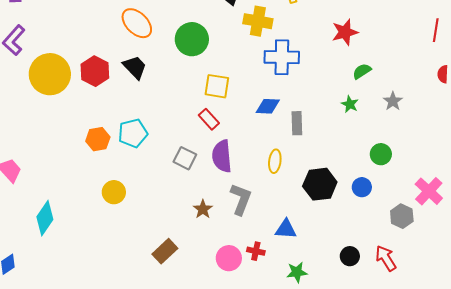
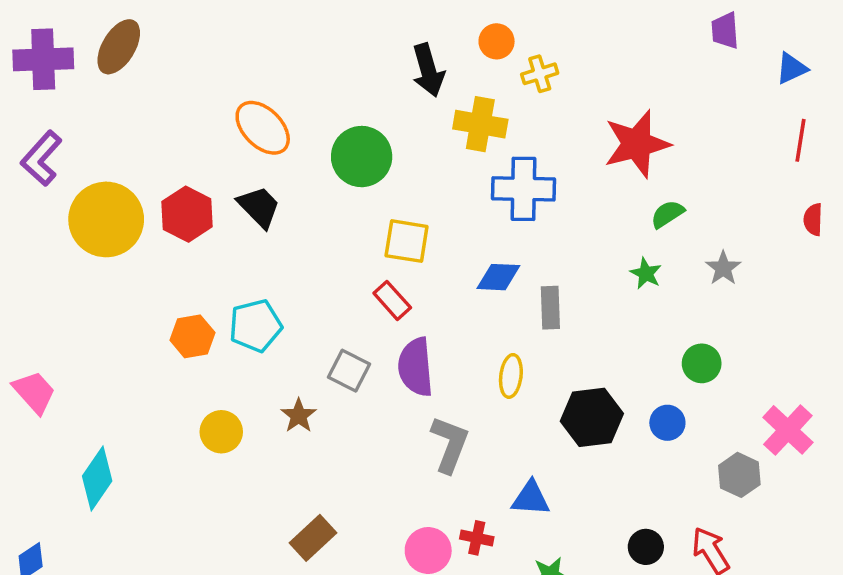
red star: (345, 32) -> (637, 144), size x1.4
brown star: (203, 209) -> (299, 416), moved

